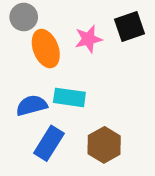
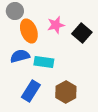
black square: (129, 26) -> (82, 33), moved, turned -30
blue semicircle: (32, 105) -> (20, 56), moved

